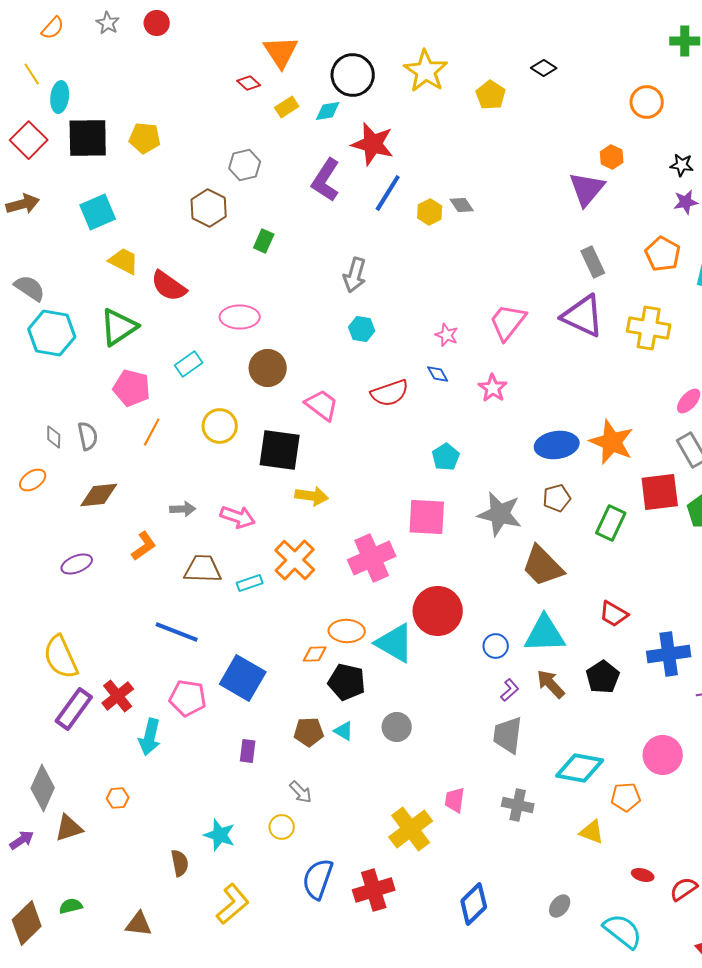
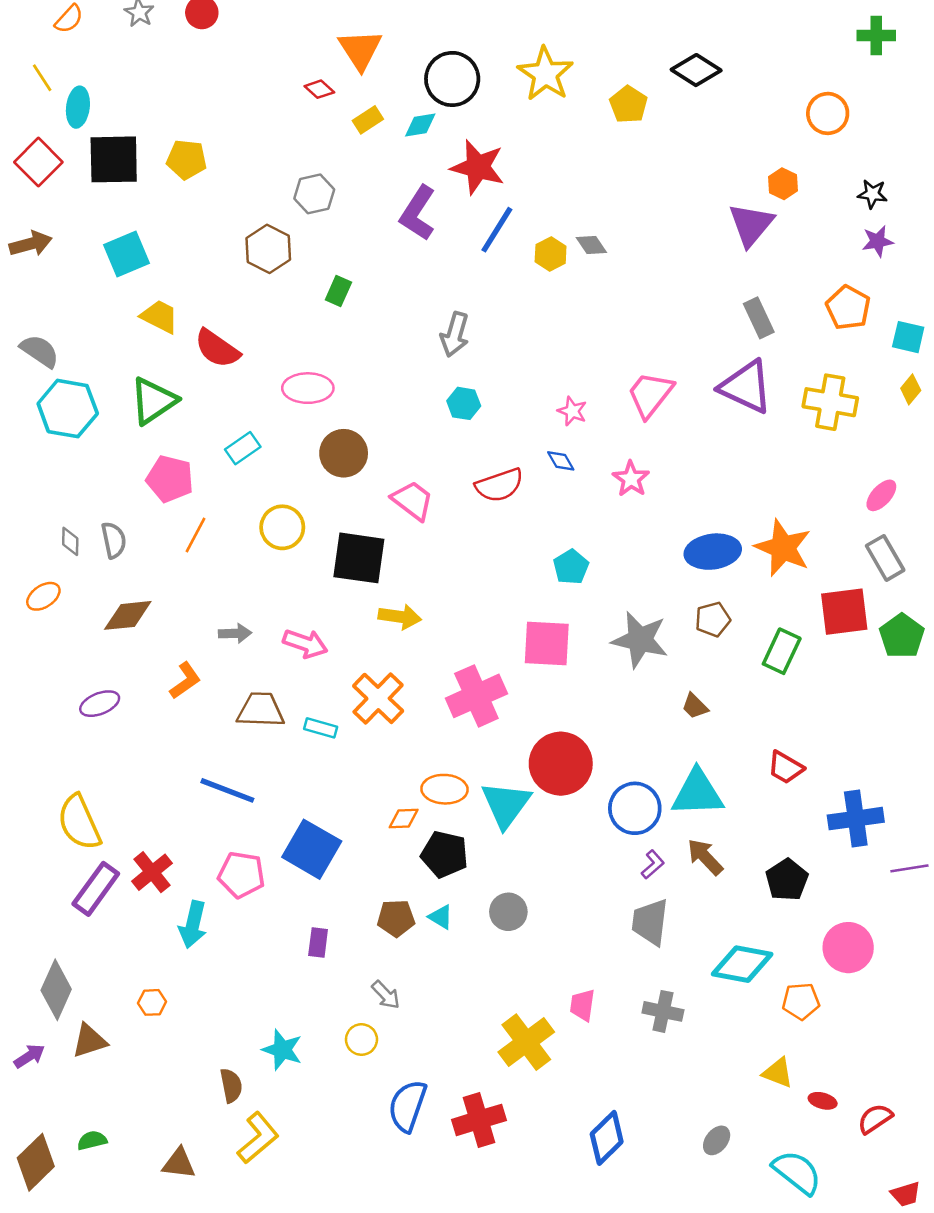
black diamond: (544, 68) -> (696, 70), size x1.5
brown trapezoid: (543, 566) -> (695, 706), size x0.5
cyan rectangle: (250, 583) -> (321, 728), turned 35
cyan triangle: (395, 643) -> (506, 804), turned 36
blue circle: (496, 646) -> (635, 808), size x1.6
black pentagon: (603, 677) -> (787, 880), moved
yellow triangle: (592, 832) -> (778, 1073), moved
yellow L-shape: (233, 904) -> (258, 1138), moved

